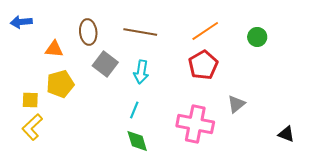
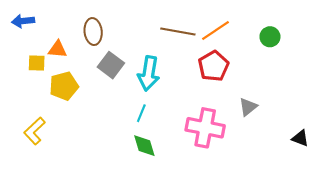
brown line: (140, 32) -> (178, 32), moved
cyan arrow: (141, 72) -> (149, 73), size x1.4
yellow square: (30, 100) -> (37, 63), moved

